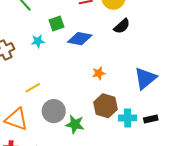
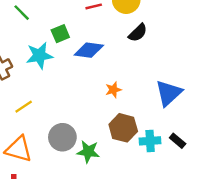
cyan star: (38, 41) -> (39, 56), size x1.6
yellow line: (33, 88) -> (24, 107), moved
black rectangle: (151, 119) -> (178, 141), turned 56

